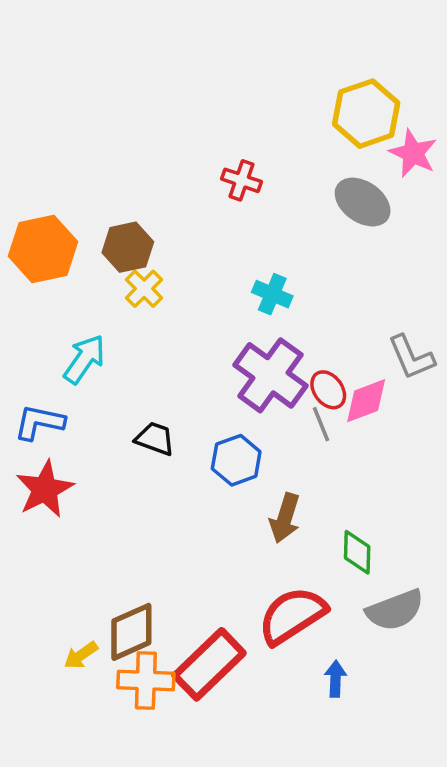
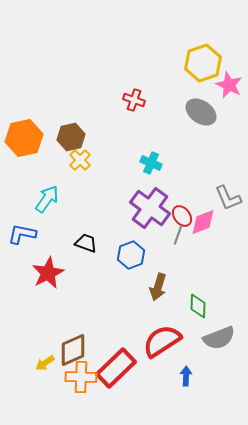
gray line: (321, 424) -> (178, 235), turned 42
red star: (45, 489) -> (48, 273), moved

